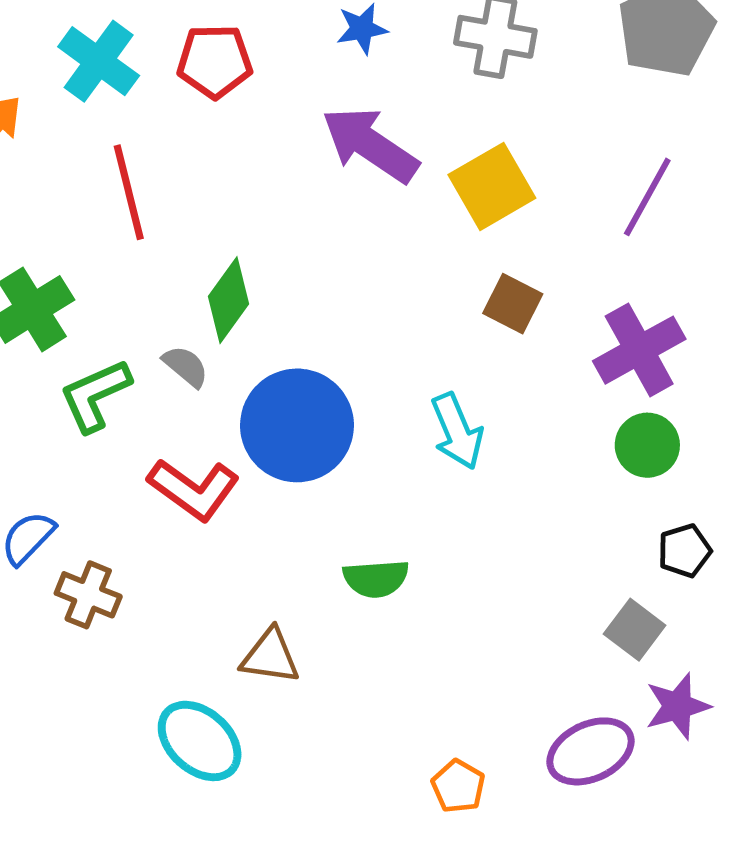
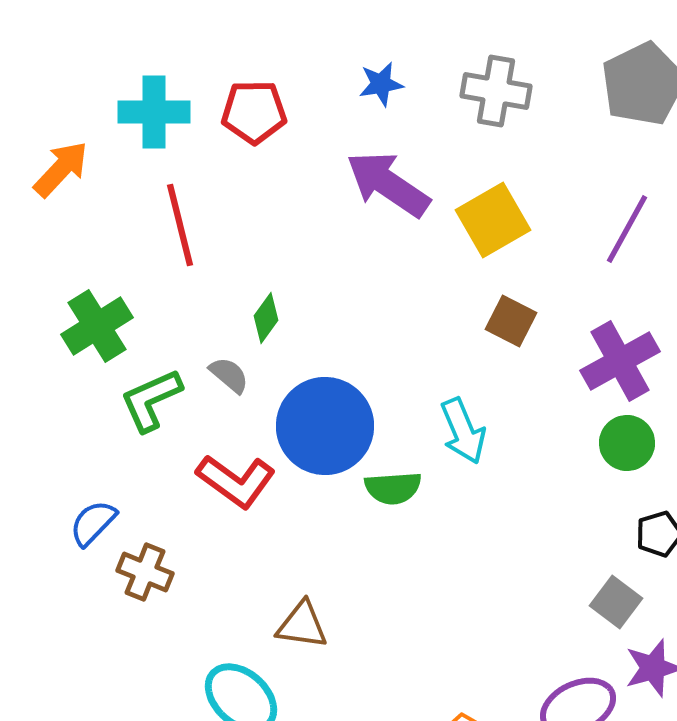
cyan cross: (99, 61) -> (154, 112), turned -36
green diamond: (229, 300) -> (266, 318), size x0.7
green semicircle: (376, 579) -> (393, 488), moved

